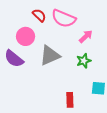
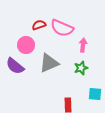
red semicircle: (39, 15) -> (39, 25), turned -64
pink arrow: (86, 36) -> (83, 45), turned -40

